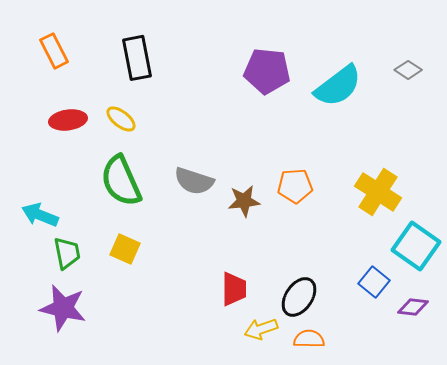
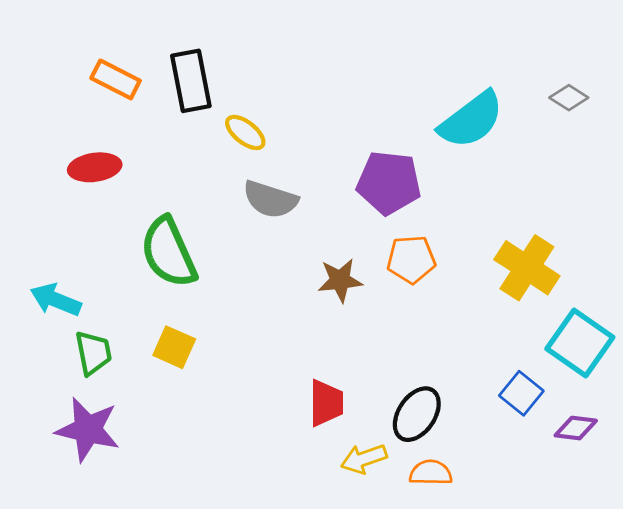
orange rectangle: (54, 51) -> (116, 79), moved, turned -36
purple pentagon: (267, 71) -> (389, 183), moved
yellow ellipse: (121, 119) -> (245, 132), moved
gray semicircle: (194, 181) -> (270, 199), moved

